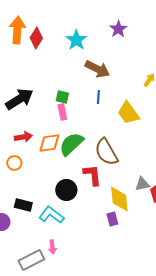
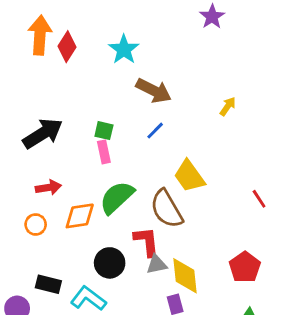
purple star: (118, 29) -> (212, 17), moved
blue line: (98, 97) -> (155, 131), turned 40
yellow trapezoid: (128, 113) -> (189, 176), moved
orange diamond: (49, 143) -> (80, 216), moved
gray triangle: (142, 184) -> (157, 264), moved

